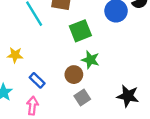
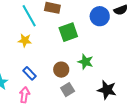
yellow star: (15, 55) -> (25, 40), moved
green star: (90, 60) -> (85, 62), moved

